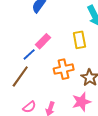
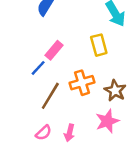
brown line: (20, 76) -> (50, 96), moved

